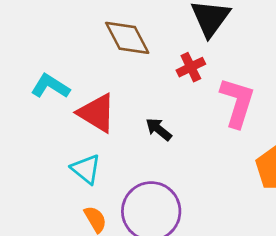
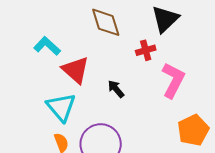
cyan triangle: (86, 169) -> (61, 107), size x1.4

